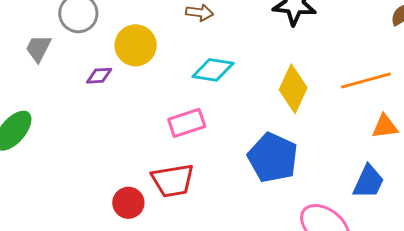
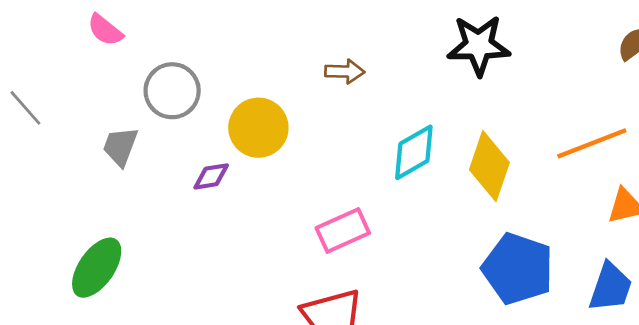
cyan diamond: (213, 70) -> (414, 152), moved, turned -33
blue pentagon: (273, 158) -> (518, 269), moved

